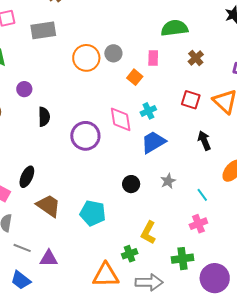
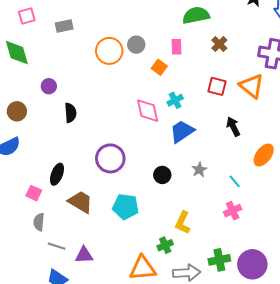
gray rectangle: (43, 30) -> (64, 26), size x0.7
purple circle: (85, 136) -> (110, 158), moved
green cross: (183, 259) -> (219, 260), moved

